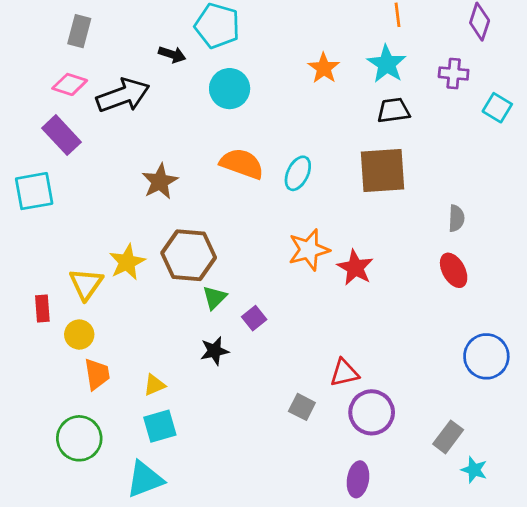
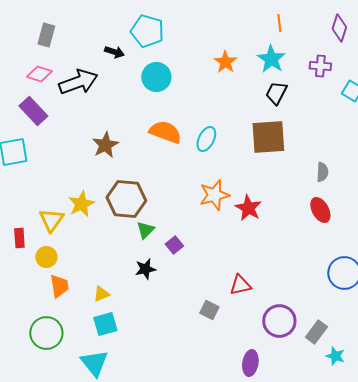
black trapezoid: (393, 110) -> (276, 93), turned -55
purple circle: (372, 412) -> (279, 321), moved
cyan triangle: (145, 479) -> (94, 363), turned -48

